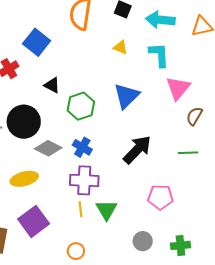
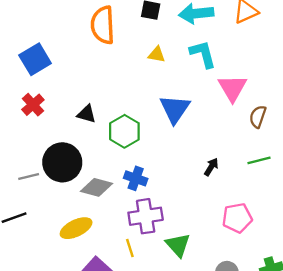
blue square: (37, 42) -> (35, 59), moved, turned 32
black arrow: (137, 150) -> (211, 167), moved, size x0.5
yellow line: (80, 209) -> (130, 248), moved

